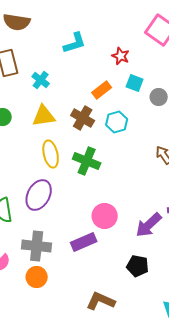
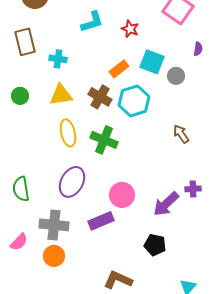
red star: (121, 56) -> (130, 29), moved
cyan cross: (41, 80) -> (58, 59), turned -30
cyan square: (135, 83) -> (152, 62), size x1.4
cyan hexagon: (117, 122) -> (134, 101), size x1.4
purple ellipse: (39, 195) -> (72, 182), moved

